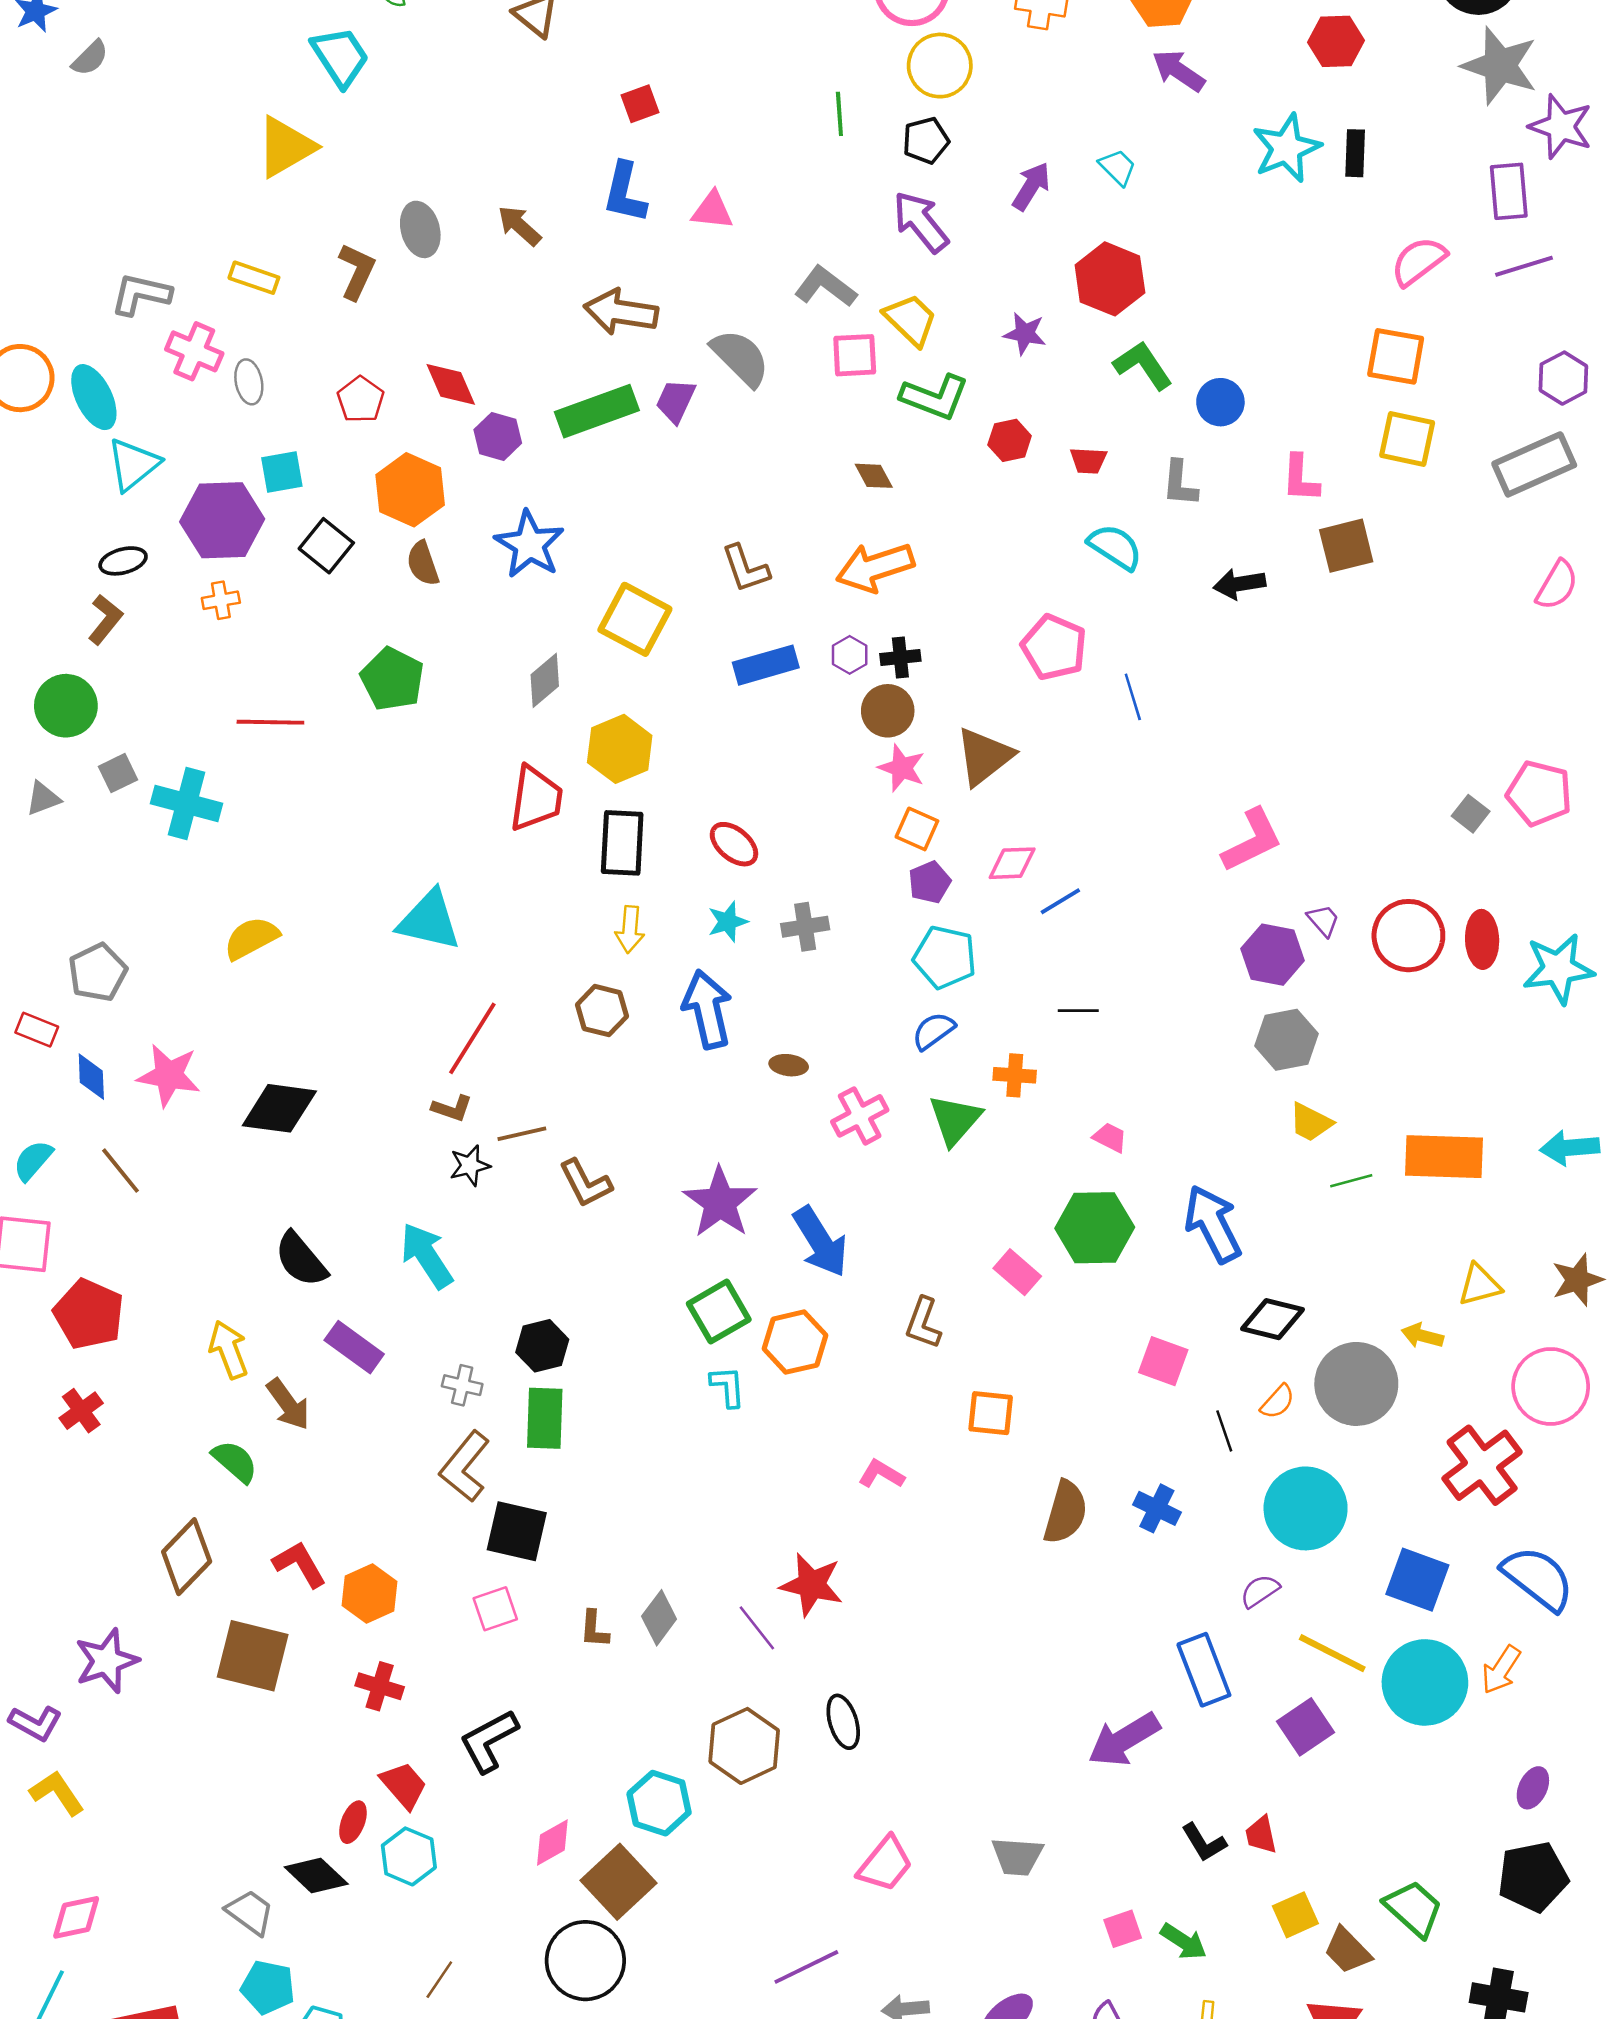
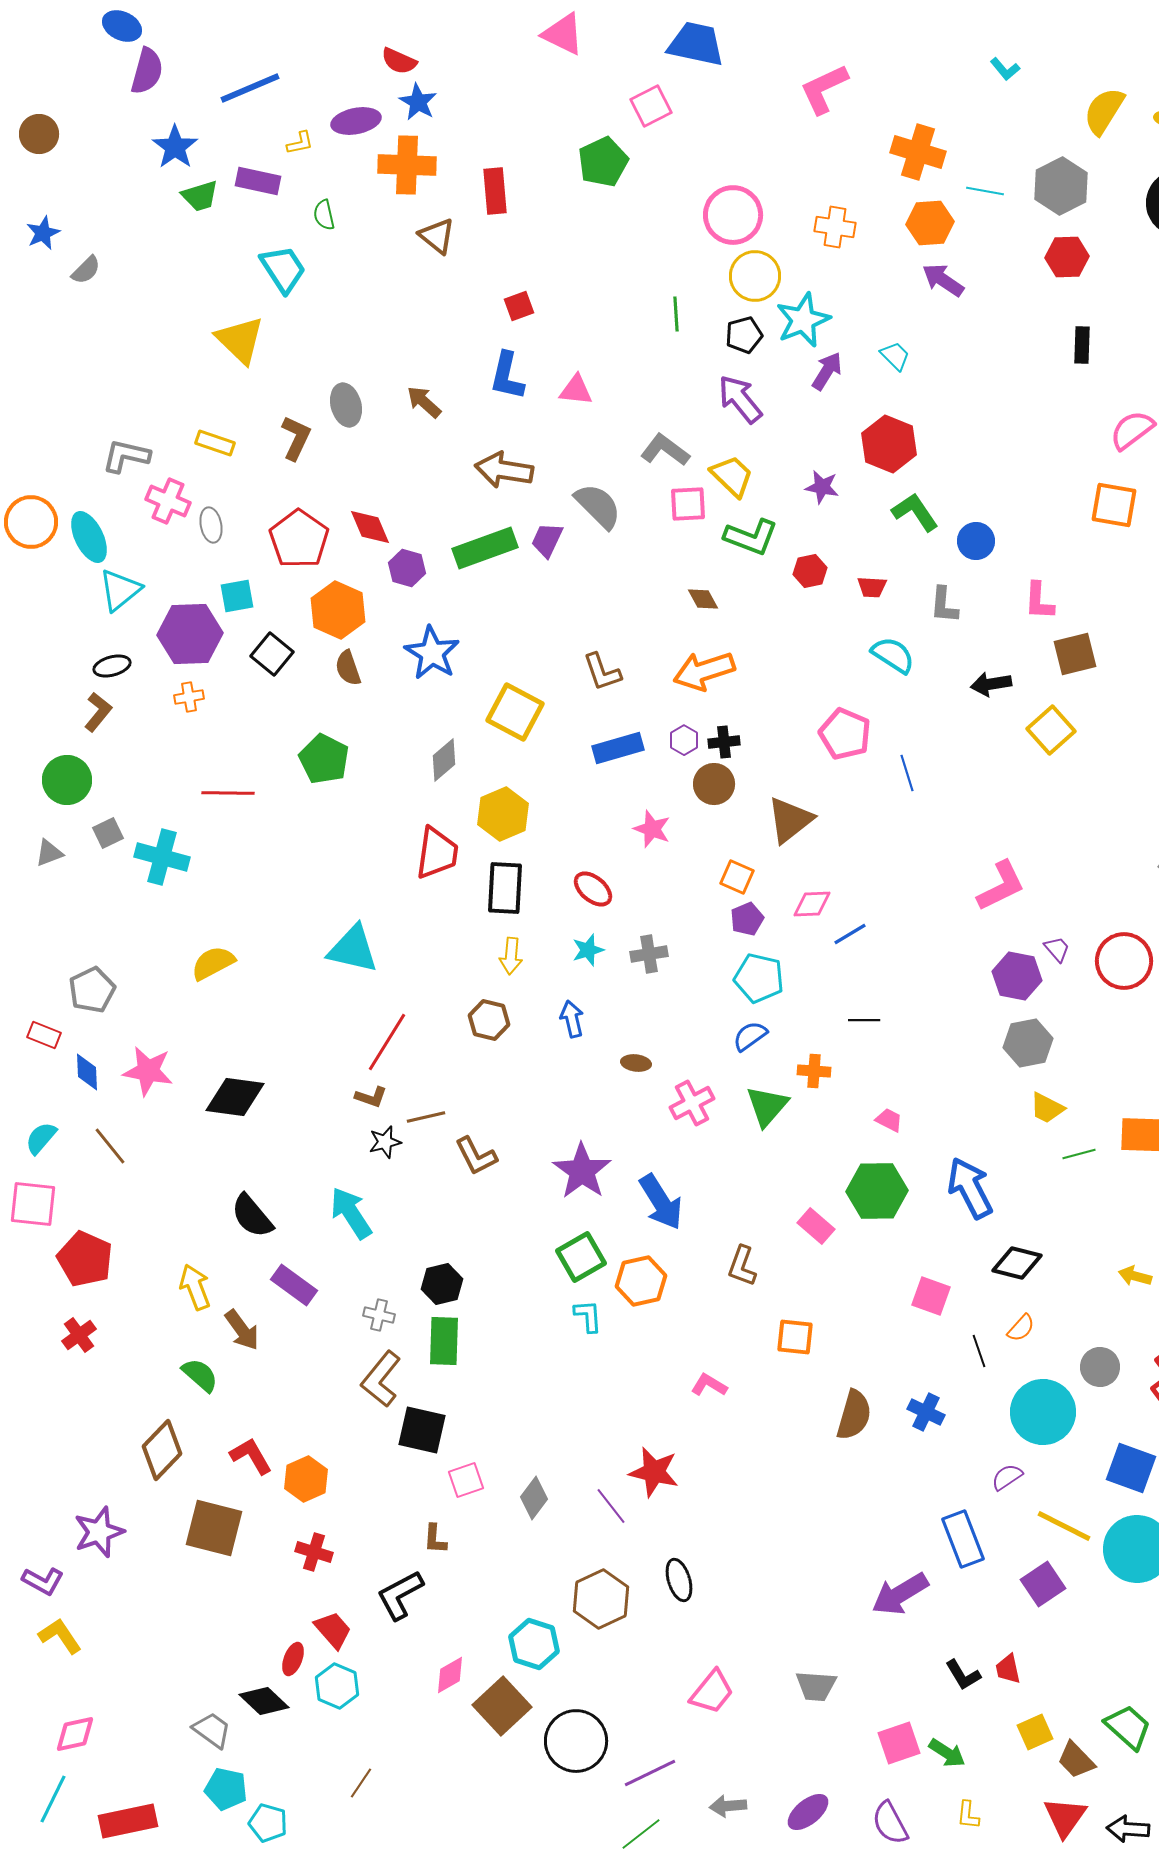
yellow triangle: (286, 147) -> (240, 340), turned -46
cyan star: (1286, 148) -> (803, 320), moved
red pentagon: (361, 400) -> (299, 539), size x1.6
yellow square: (1407, 439) -> (1051, 730), moved, turned 36
pink star: (902, 768) -> (652, 829), moved
blue arrow: (707, 1009) -> (572, 1019), size x0.6
gray circle: (1356, 1384) -> (1100, 1367), moved, size x0.6
pink square: (495, 1609) -> (466, 1480), moved
brown L-shape: (594, 1629) -> (435, 1539), moved
pink square: (1123, 1929) -> (899, 1743), size x1.4
black circle: (585, 1961) -> (576, 1741), moved

